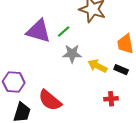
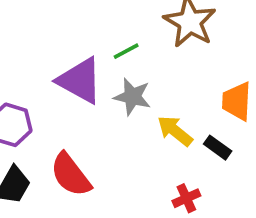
purple triangle: (38, 31) -> (80, 81), moved
red cross: (111, 99) -> (186, 198), turned -32

